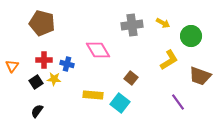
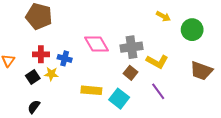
gray cross: (132, 25) -> (131, 47), moved
yellow L-shape: (169, 60) -> (157, 62), moved, turned 60
purple line: (178, 102) -> (158, 91), moved

